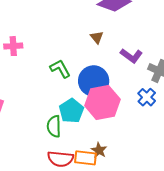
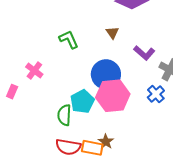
pink cross: (13, 46) -> (34, 71), moved, turned 36
green L-shape: (60, 69) -> (69, 39), moved

